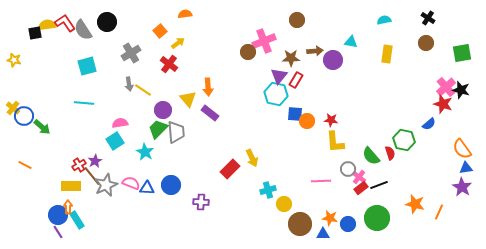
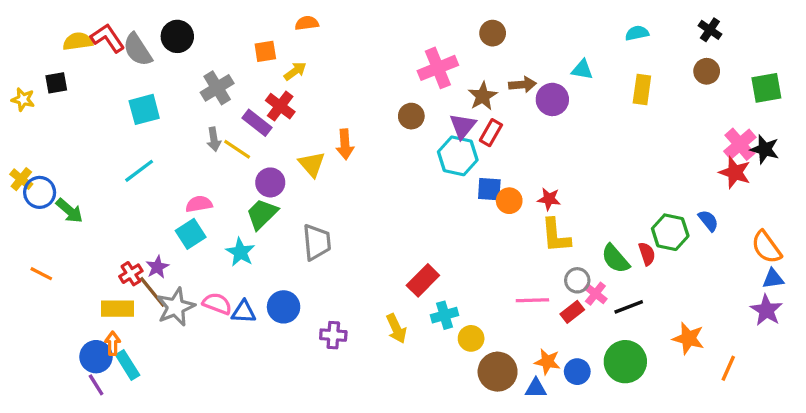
orange square: (160, 31) -> (265, 51), turned 32
black square: (35, 33) -> (56, 83), moved
brown circle: (248, 52) -> (411, 116), moved
brown star: (291, 58) -> (483, 96), turned -30
cyan line: (84, 103) -> (139, 171), turned -42
purple rectangle: (210, 113) -> (257, 123), moved
blue semicircle: (429, 124) -> (708, 221), moved, turned -88
gray trapezoid: (176, 132) -> (317, 242), moved
yellow arrow: (252, 158) -> (396, 328), moved
red rectangle: (230, 169) -> (423, 280), moved
red rectangle: (361, 188) -> (572, 312), moved
orange line: (439, 212) -> (728, 368), moved

